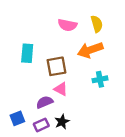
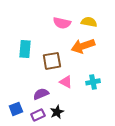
yellow semicircle: (97, 24) -> (89, 22), turned -63
cyan cross: (100, 79) -> (93, 82), moved
pink triangle: (61, 89) -> (66, 82), moved

